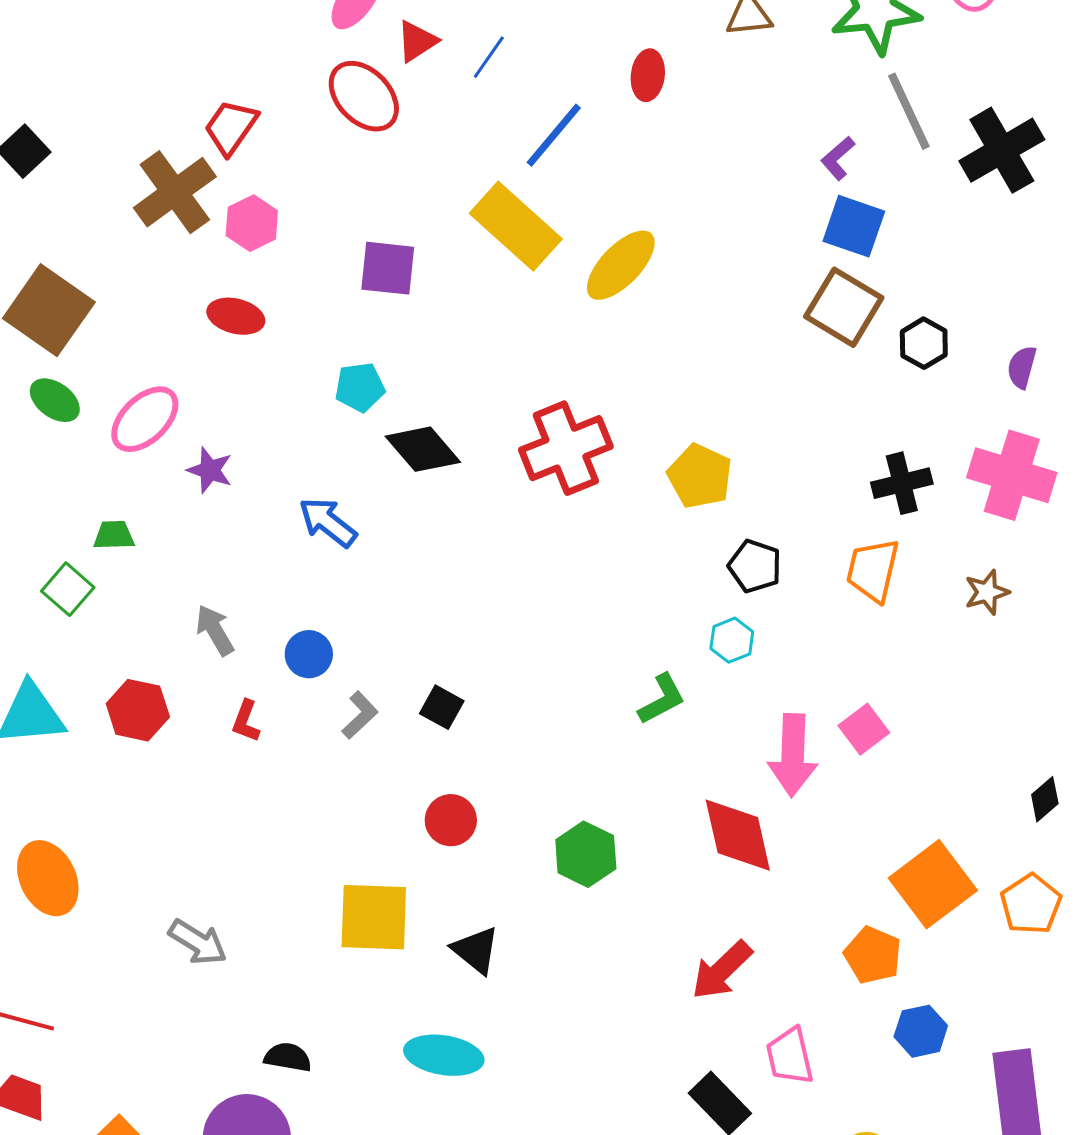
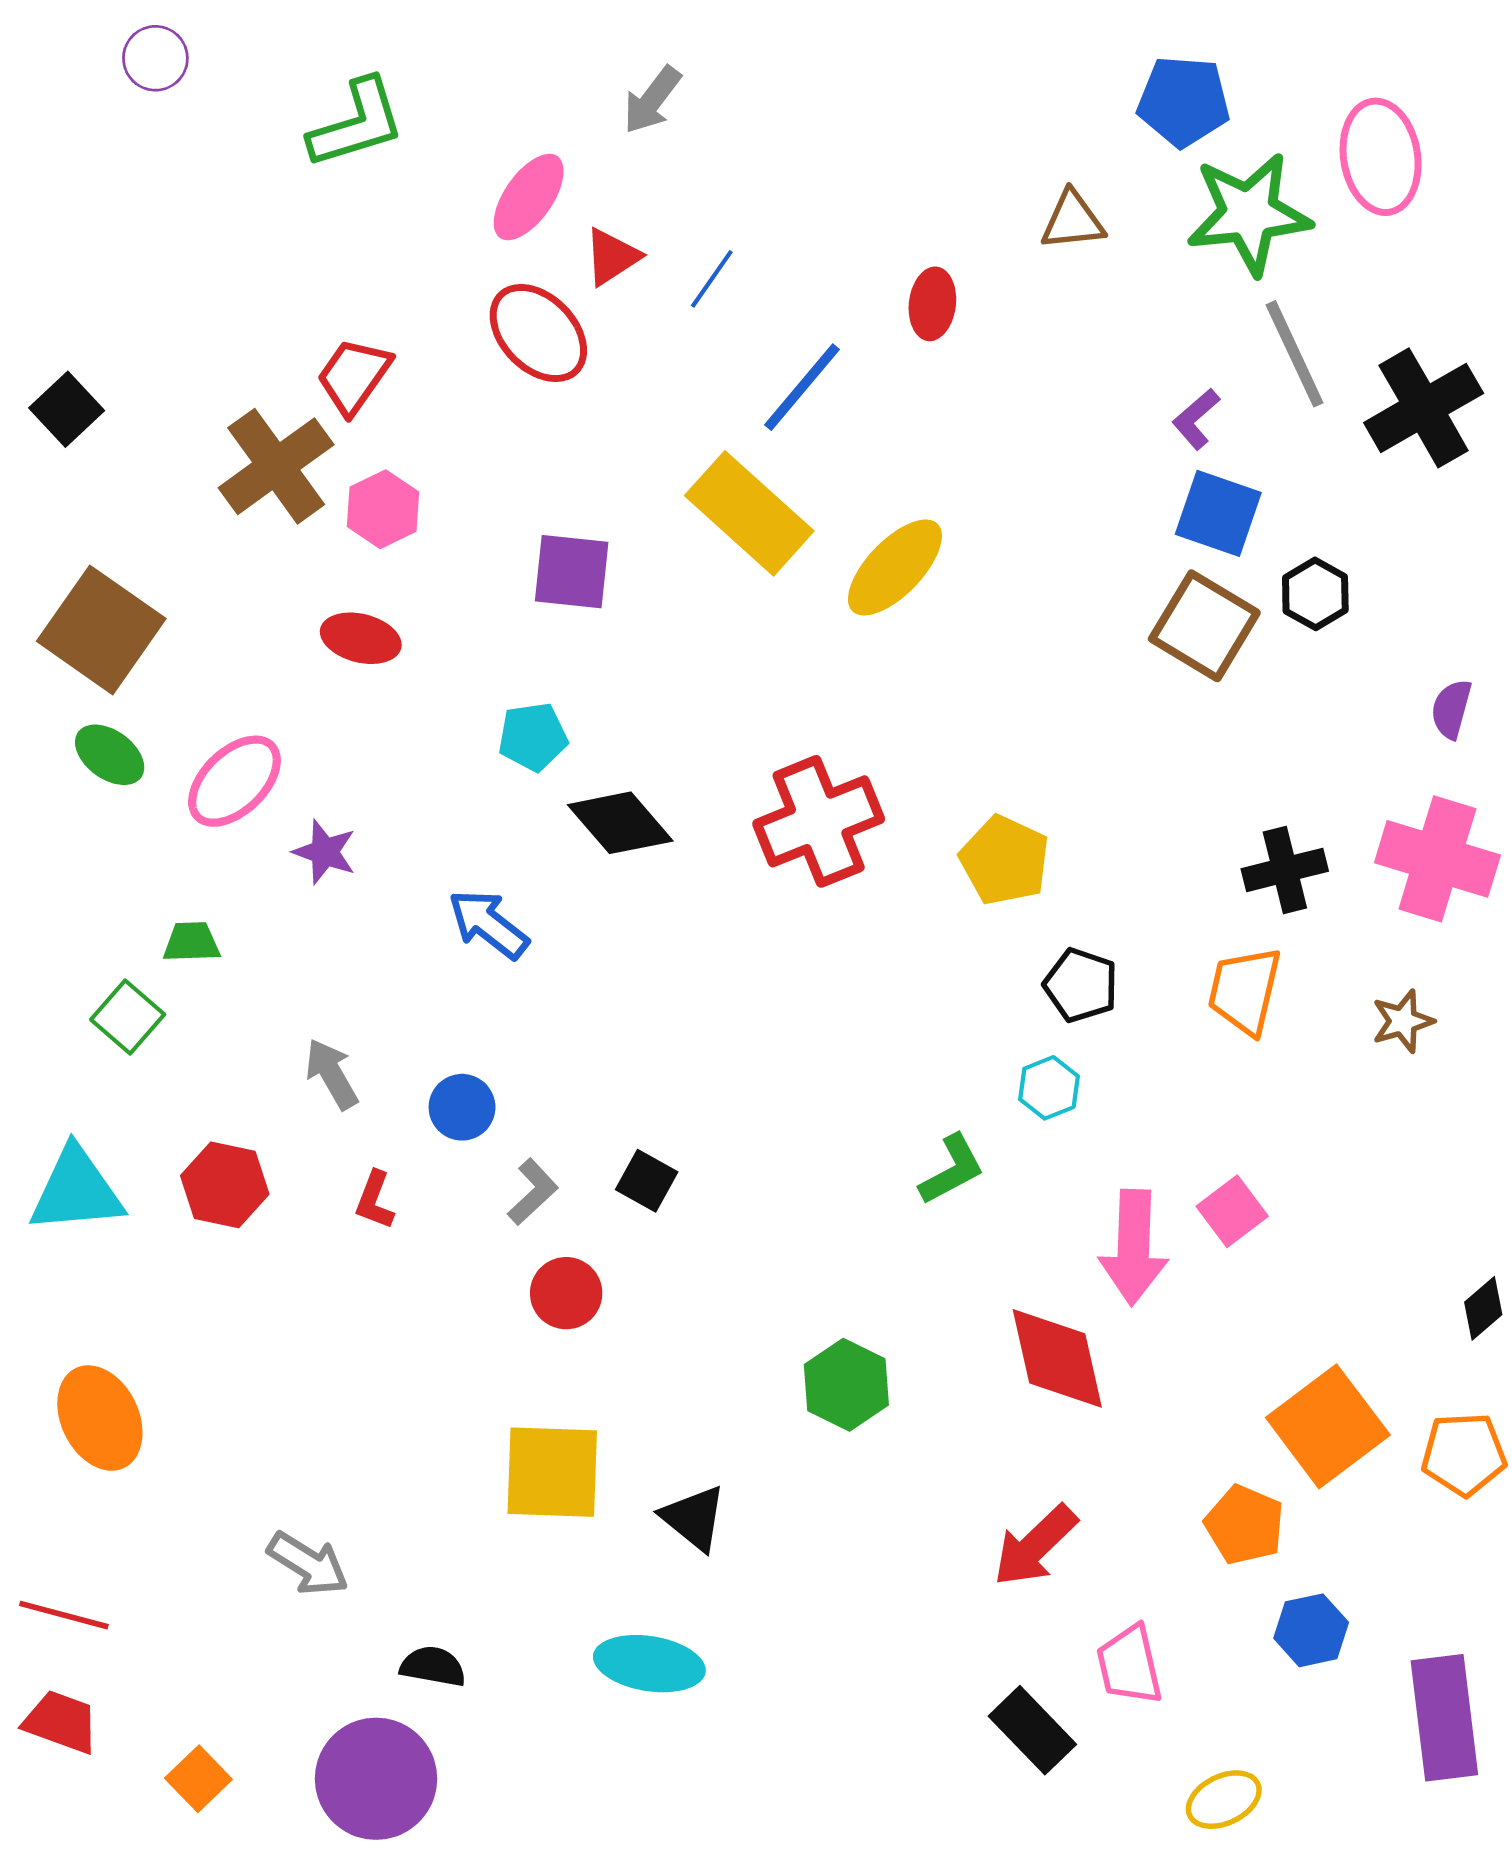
black hexagon: (924, 343) -> (1315, 594), moved
red circle: (451, 820) -> (566, 1293), moved
orange pentagon: (1031, 904) -> (1464, 1454), turned 30
gray arrow: (198, 942) -> (308, 1564), moved

